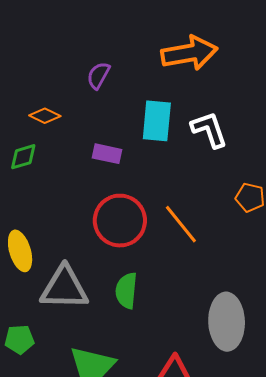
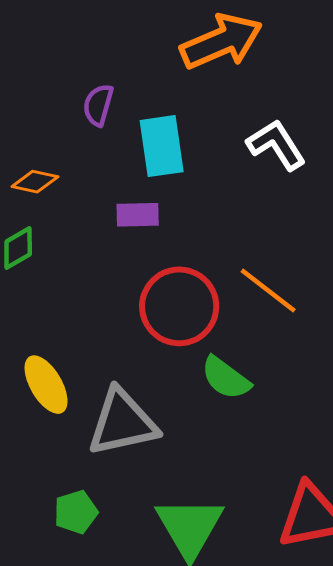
cyan rectangle: (157, 121) -> (162, 146), moved
green semicircle: (126, 291) -> (226, 378), moved, turned -45

